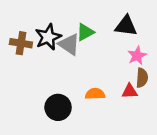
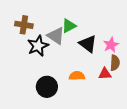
black triangle: (126, 26) -> (88, 44), moved, turned 30
black star: (48, 37) -> (38, 46), moved
brown cross: (21, 43) -> (24, 25), moved

